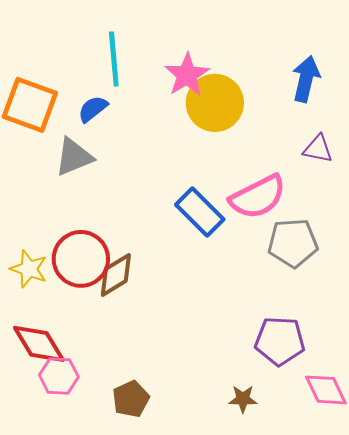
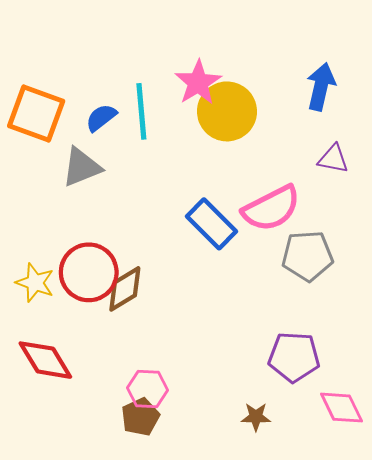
cyan line: (114, 59) -> (141, 111), moved
pink hexagon: (59, 376) -> (148, 389), moved

